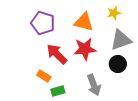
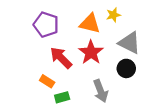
yellow star: (114, 13) -> (113, 15), moved
gray triangle: (121, 40) -> (129, 43), turned 45
red star: (85, 49) -> (91, 52), turned -30

